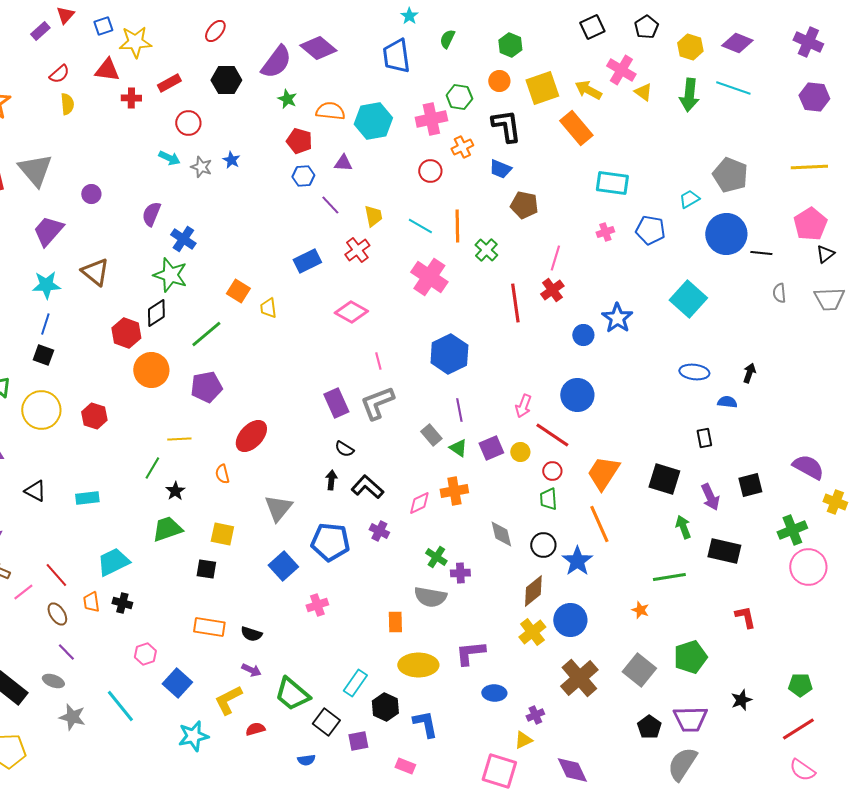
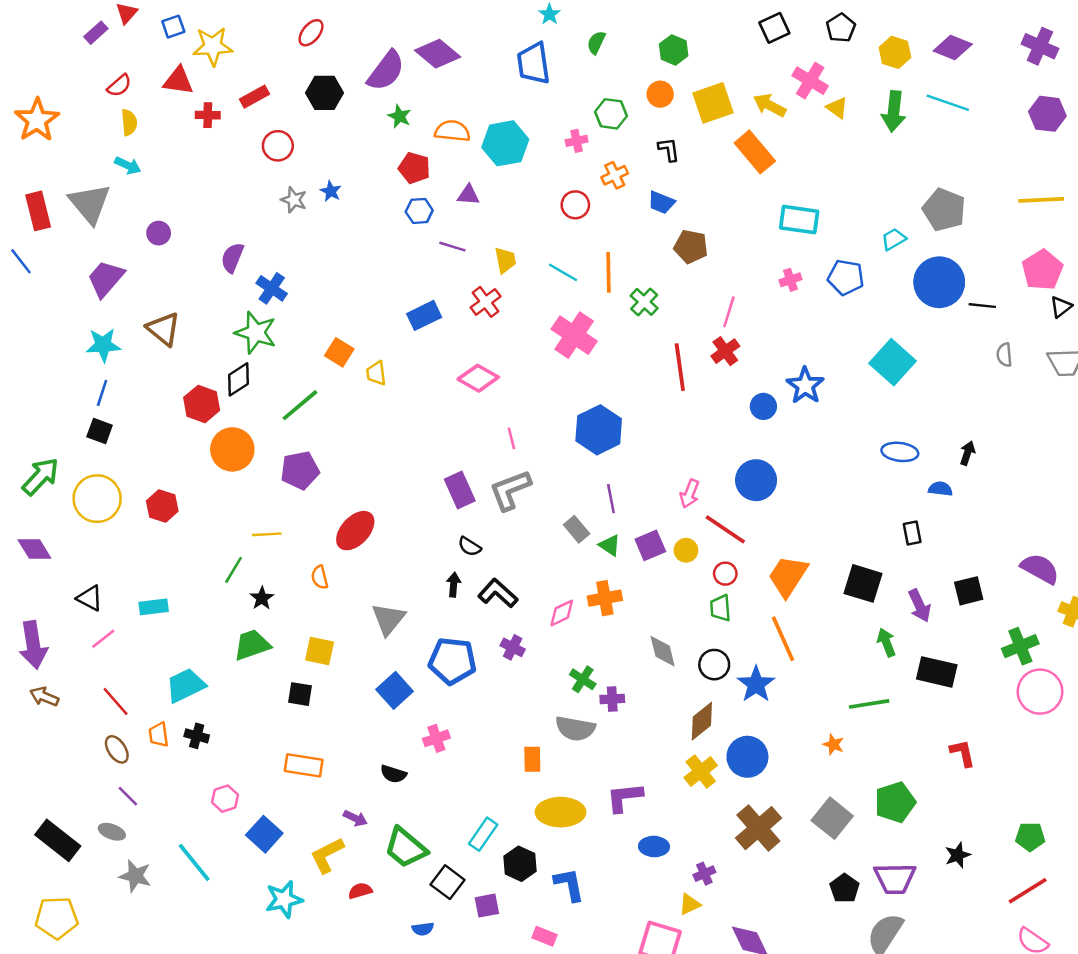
pink cross: (431, 119) -> (577, 141), size x0.6
black L-shape: (506, 126) -> (669, 149), size x0.6
cyan arrow: (169, 158) -> (128, 165), moved
purple line: (330, 205) -> (452, 247), turned -30
pink line: (23, 592) -> (103, 639), moved
black semicircle: (251, 634) -> (393, 774), moved

